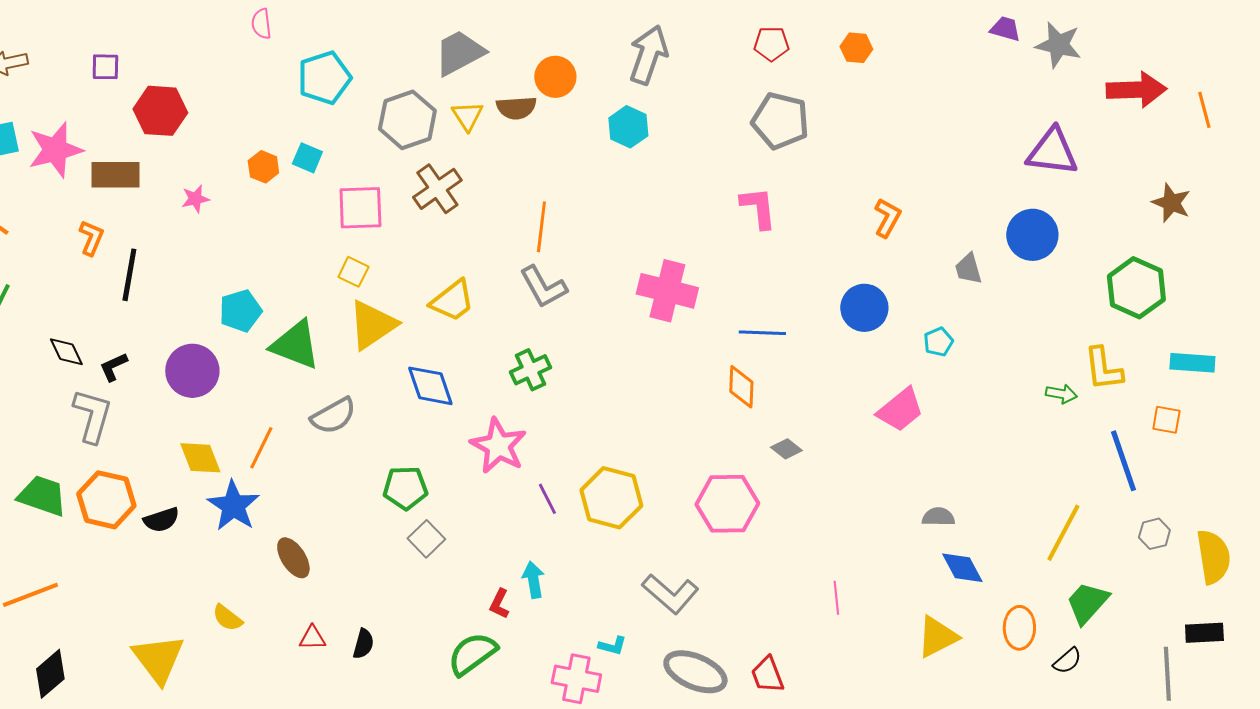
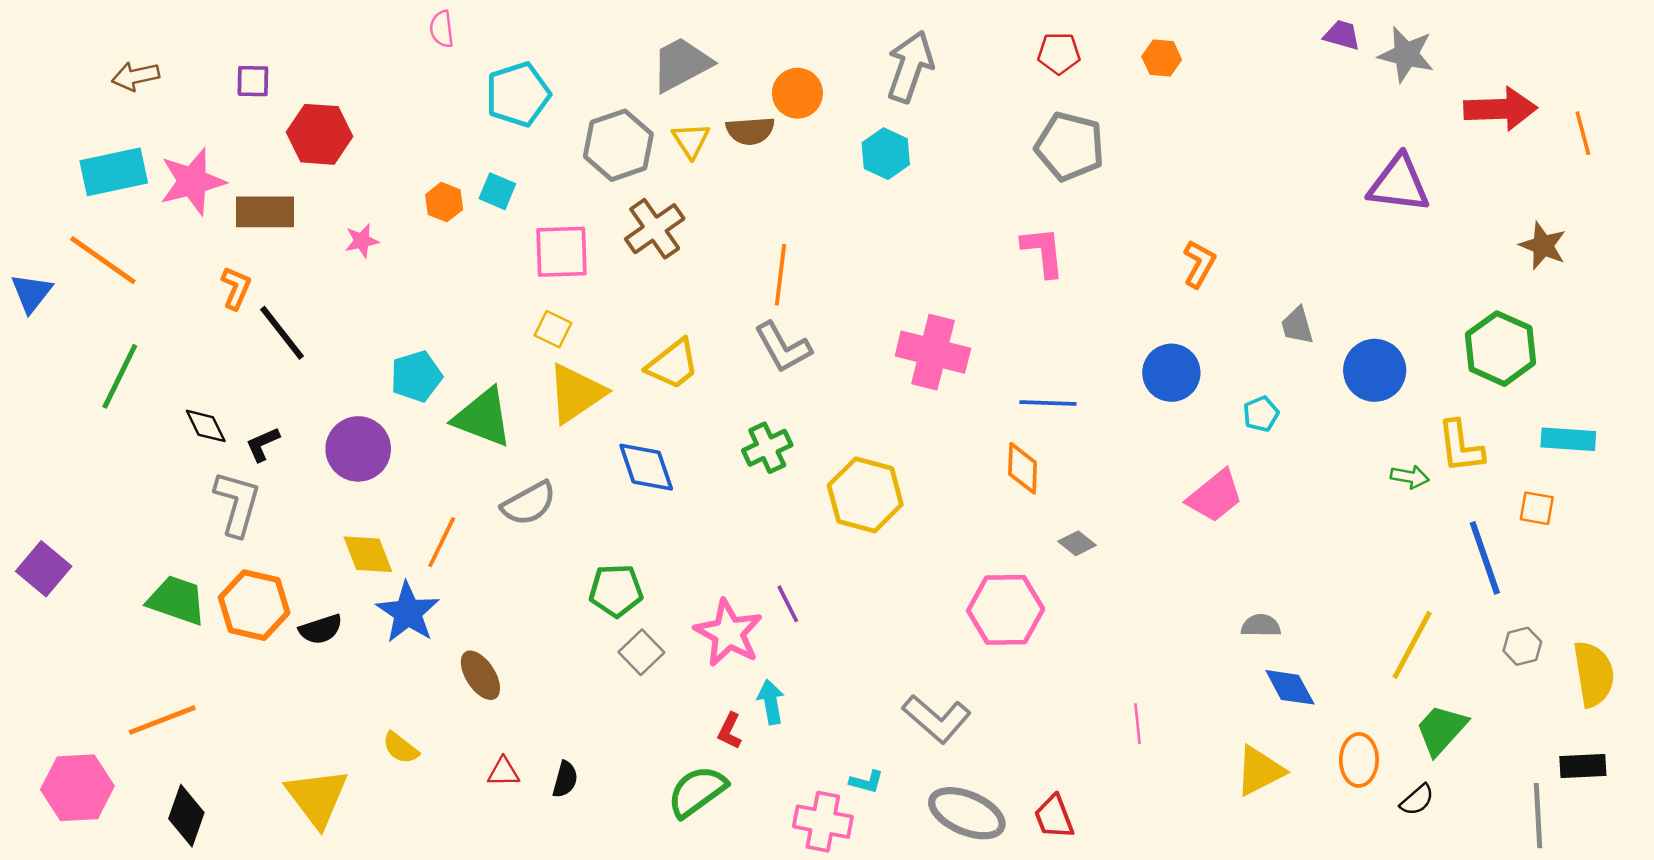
blue circle: (1032, 235) -> (1375, 370), moved
black line: (129, 275) -> (282, 333), turned -48
pink star: (498, 446) -> (728, 633), moved
yellow hexagon: (611, 498) -> (865, 495), moved
black diamond: (50, 674) -> (186, 816), turned -30

